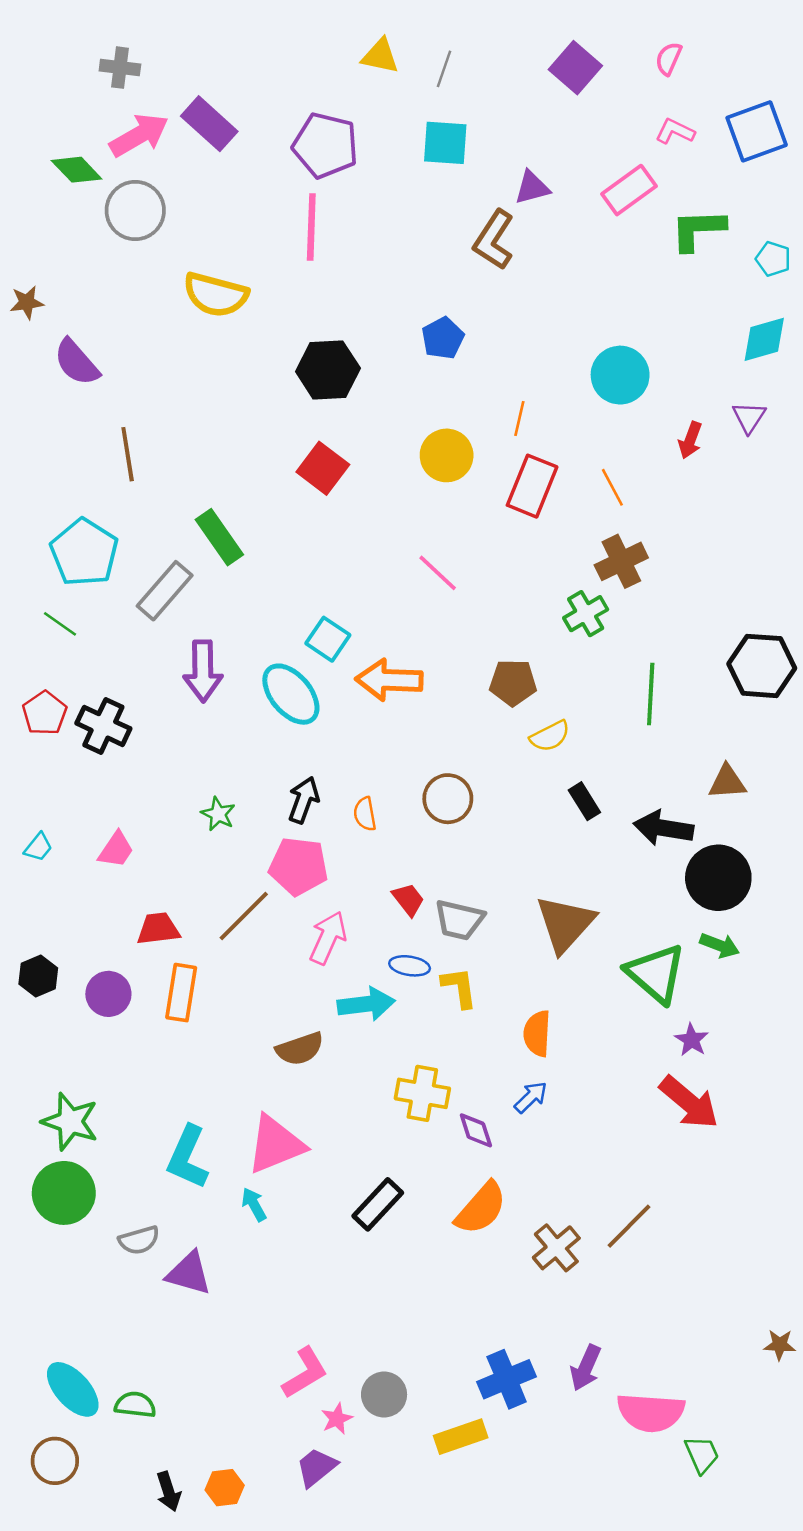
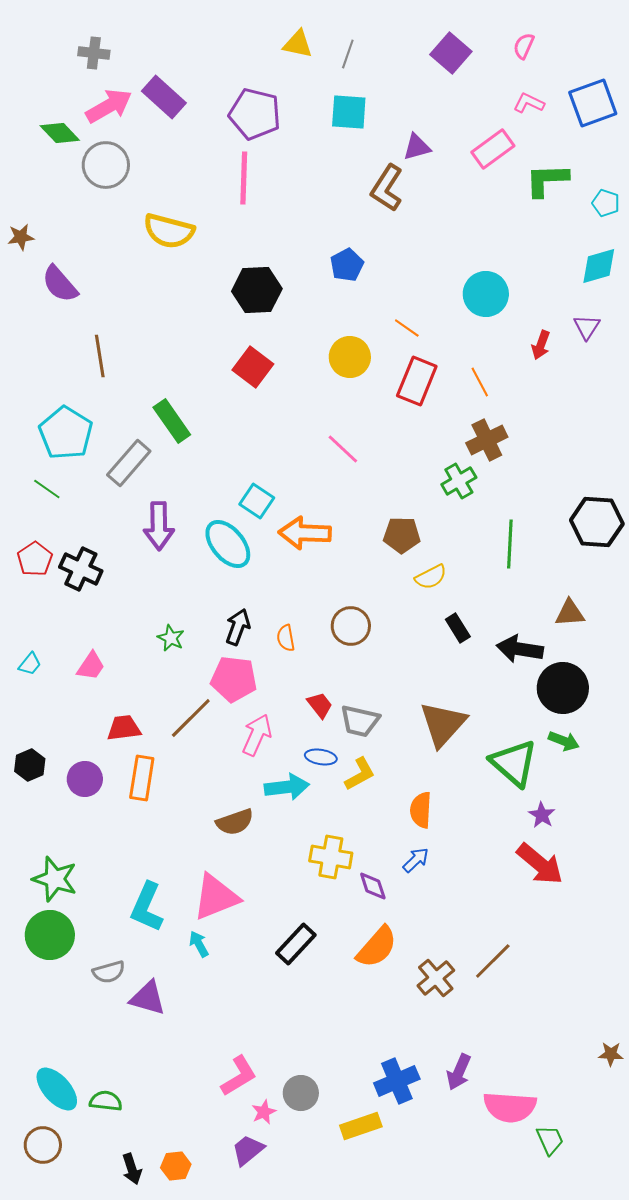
orange line: (519, 418) -> (407, 328), turned -68
yellow L-shape: (459, 988) -> (360, 774), turned 69

